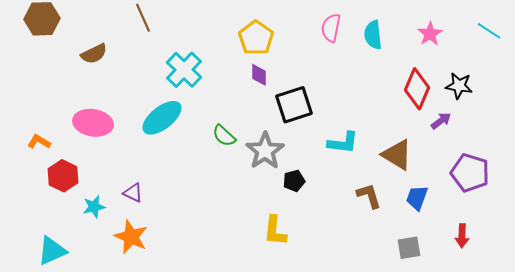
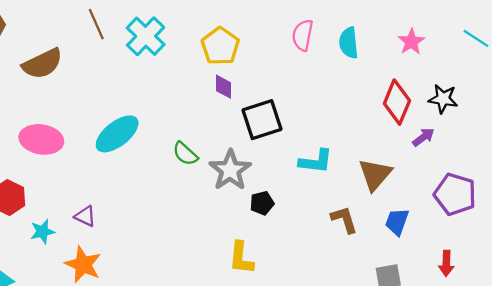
brown semicircle: (94, 54) -> (42, 64), size x1.4
cyan cross: (184, 70) -> (146, 36), moved
brown triangle: (397, 155) -> (375, 175), turned 40

